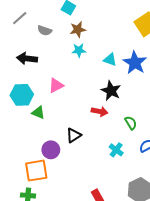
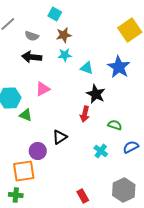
black arrow: (27, 59) -> (32, 57), moved
cyan triangle: (110, 60) -> (87, 68), moved
red arrow: (100, 111) -> (85, 114), turned 91
green semicircle: (131, 123) -> (115, 125), turned -40

